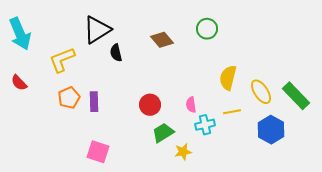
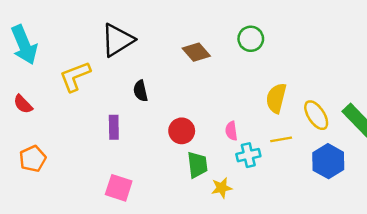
black semicircle: (116, 53) -> (140, 91), moved
orange pentagon: (69, 98) -> (33, 159), moved
green trapezoid: (163, 133) -> (197, 165), turned 115

